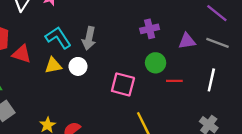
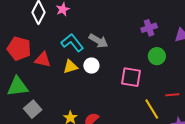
gray arrow: (89, 38) -> (98, 41), turned -66
red line: (174, 81) -> (172, 95), moved

